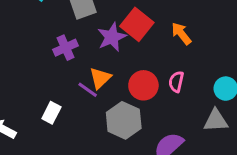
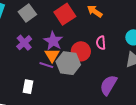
red square: (137, 24) -> (65, 14), turned 35
purple star: (112, 37) -> (53, 41), moved
gray hexagon: (124, 120) -> (68, 63), moved

